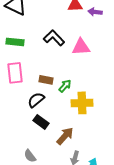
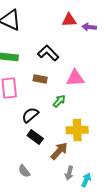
pink triangle: (81, 47) -> (75, 78), moved
brown rectangle: (46, 80) -> (40, 79), moved
yellow cross: (82, 103) -> (77, 130), moved

